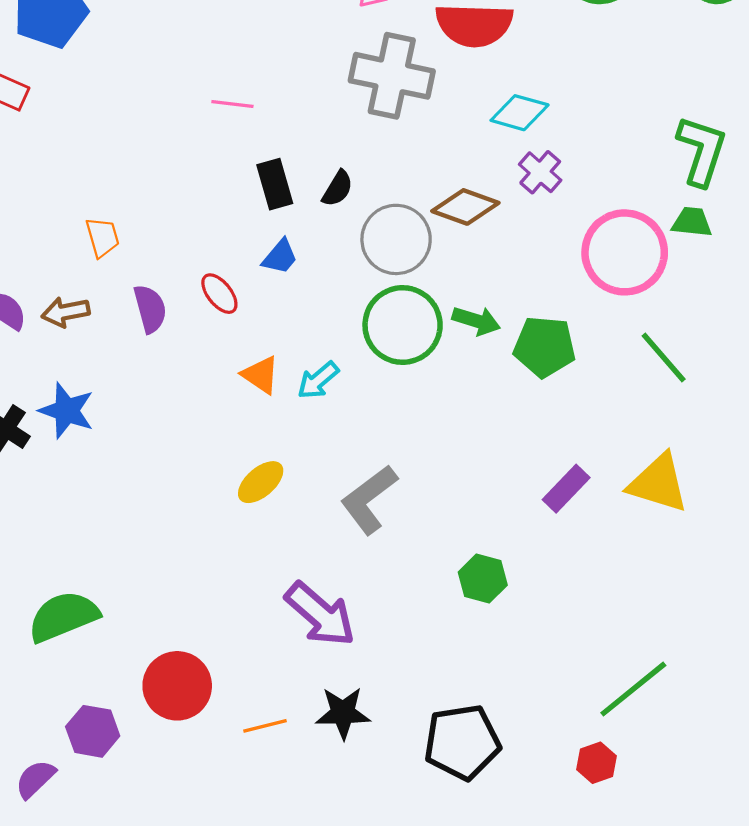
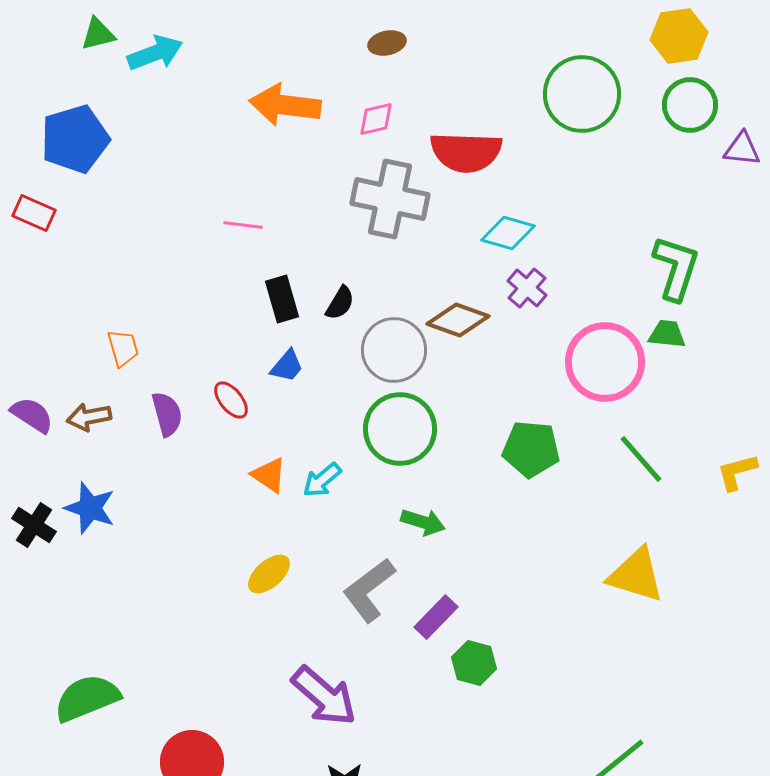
green arrow: (476, 321) -> (423, 522), moved
purple rectangle: (566, 489) -> (436, 617), moved

